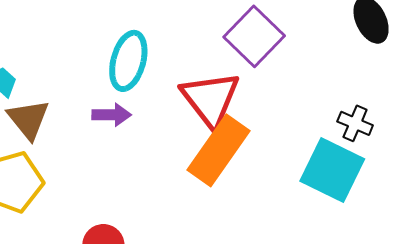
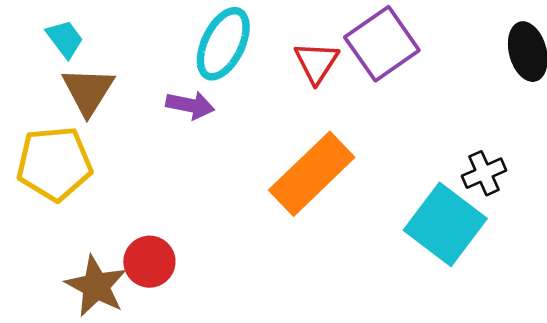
red triangle: (210, 99) -> (316, 62), moved, size x0.6
black cross: (355, 123) -> (484, 173), turned 32

